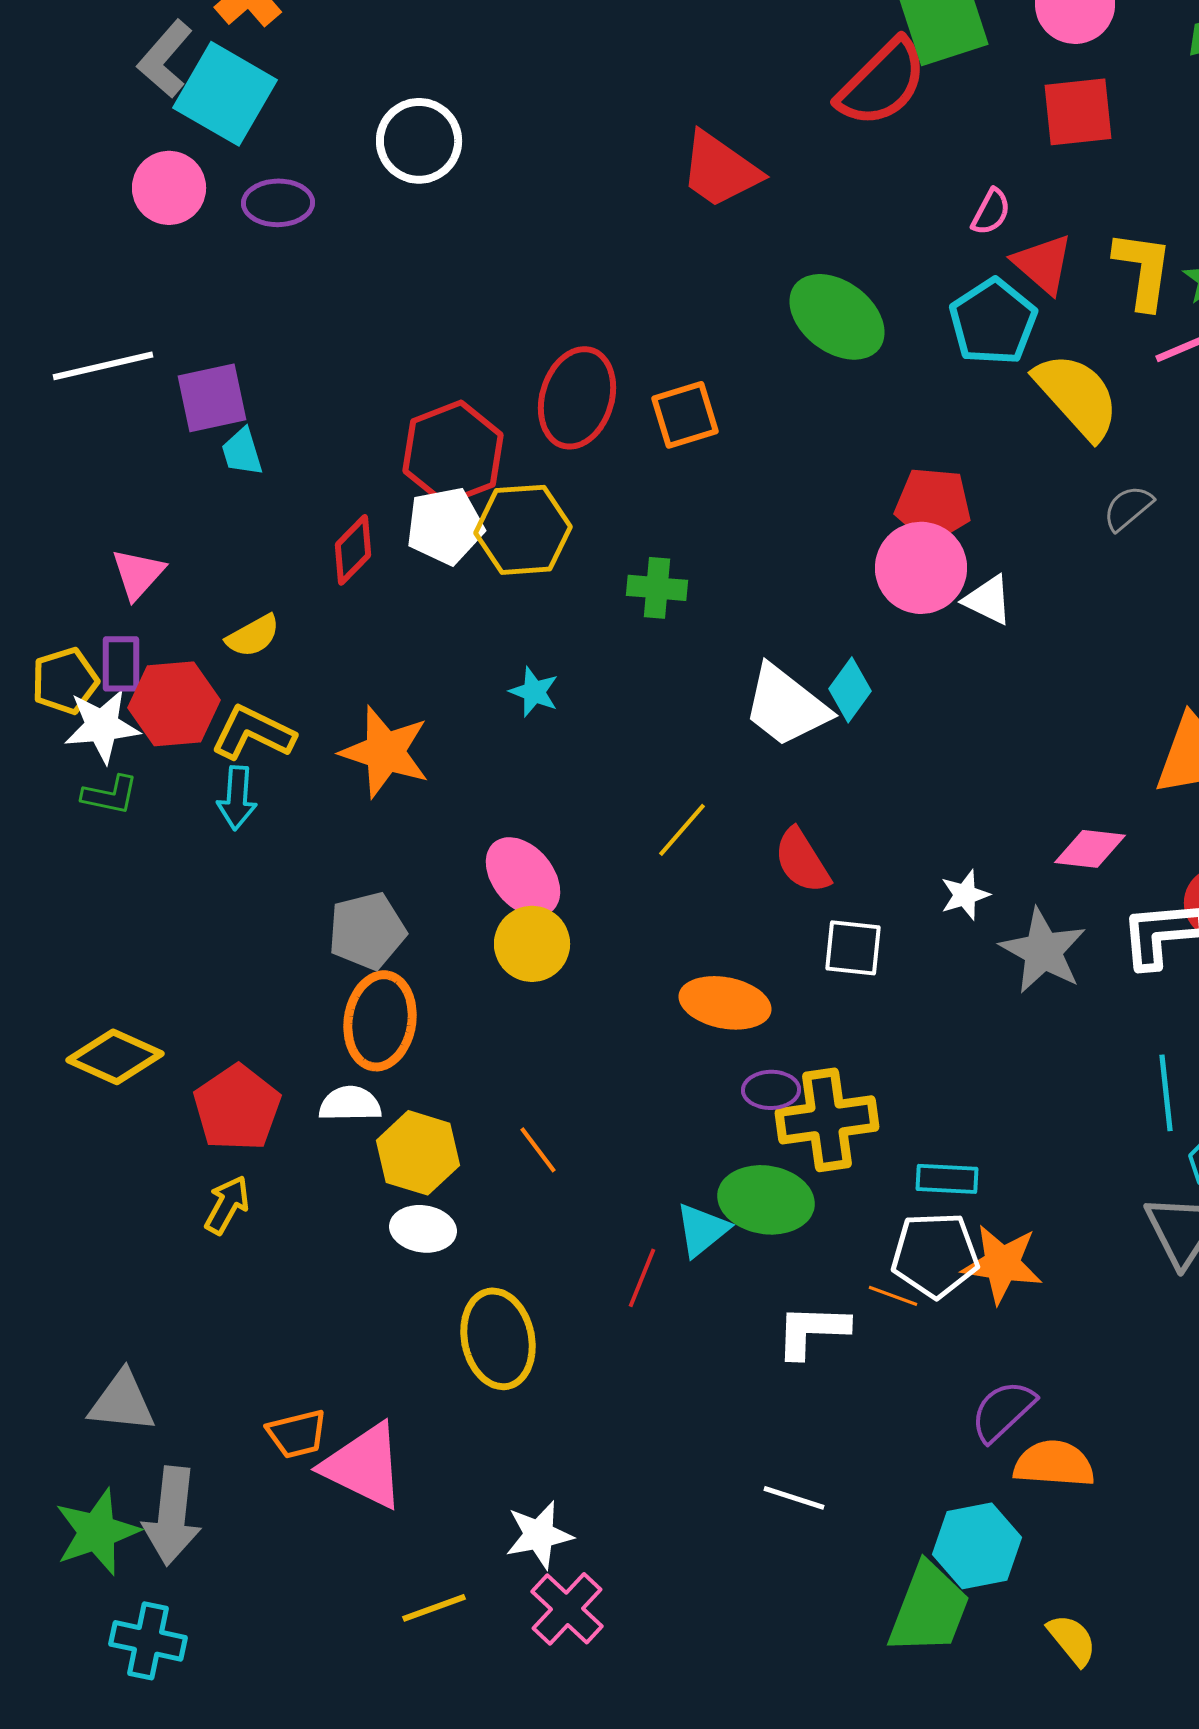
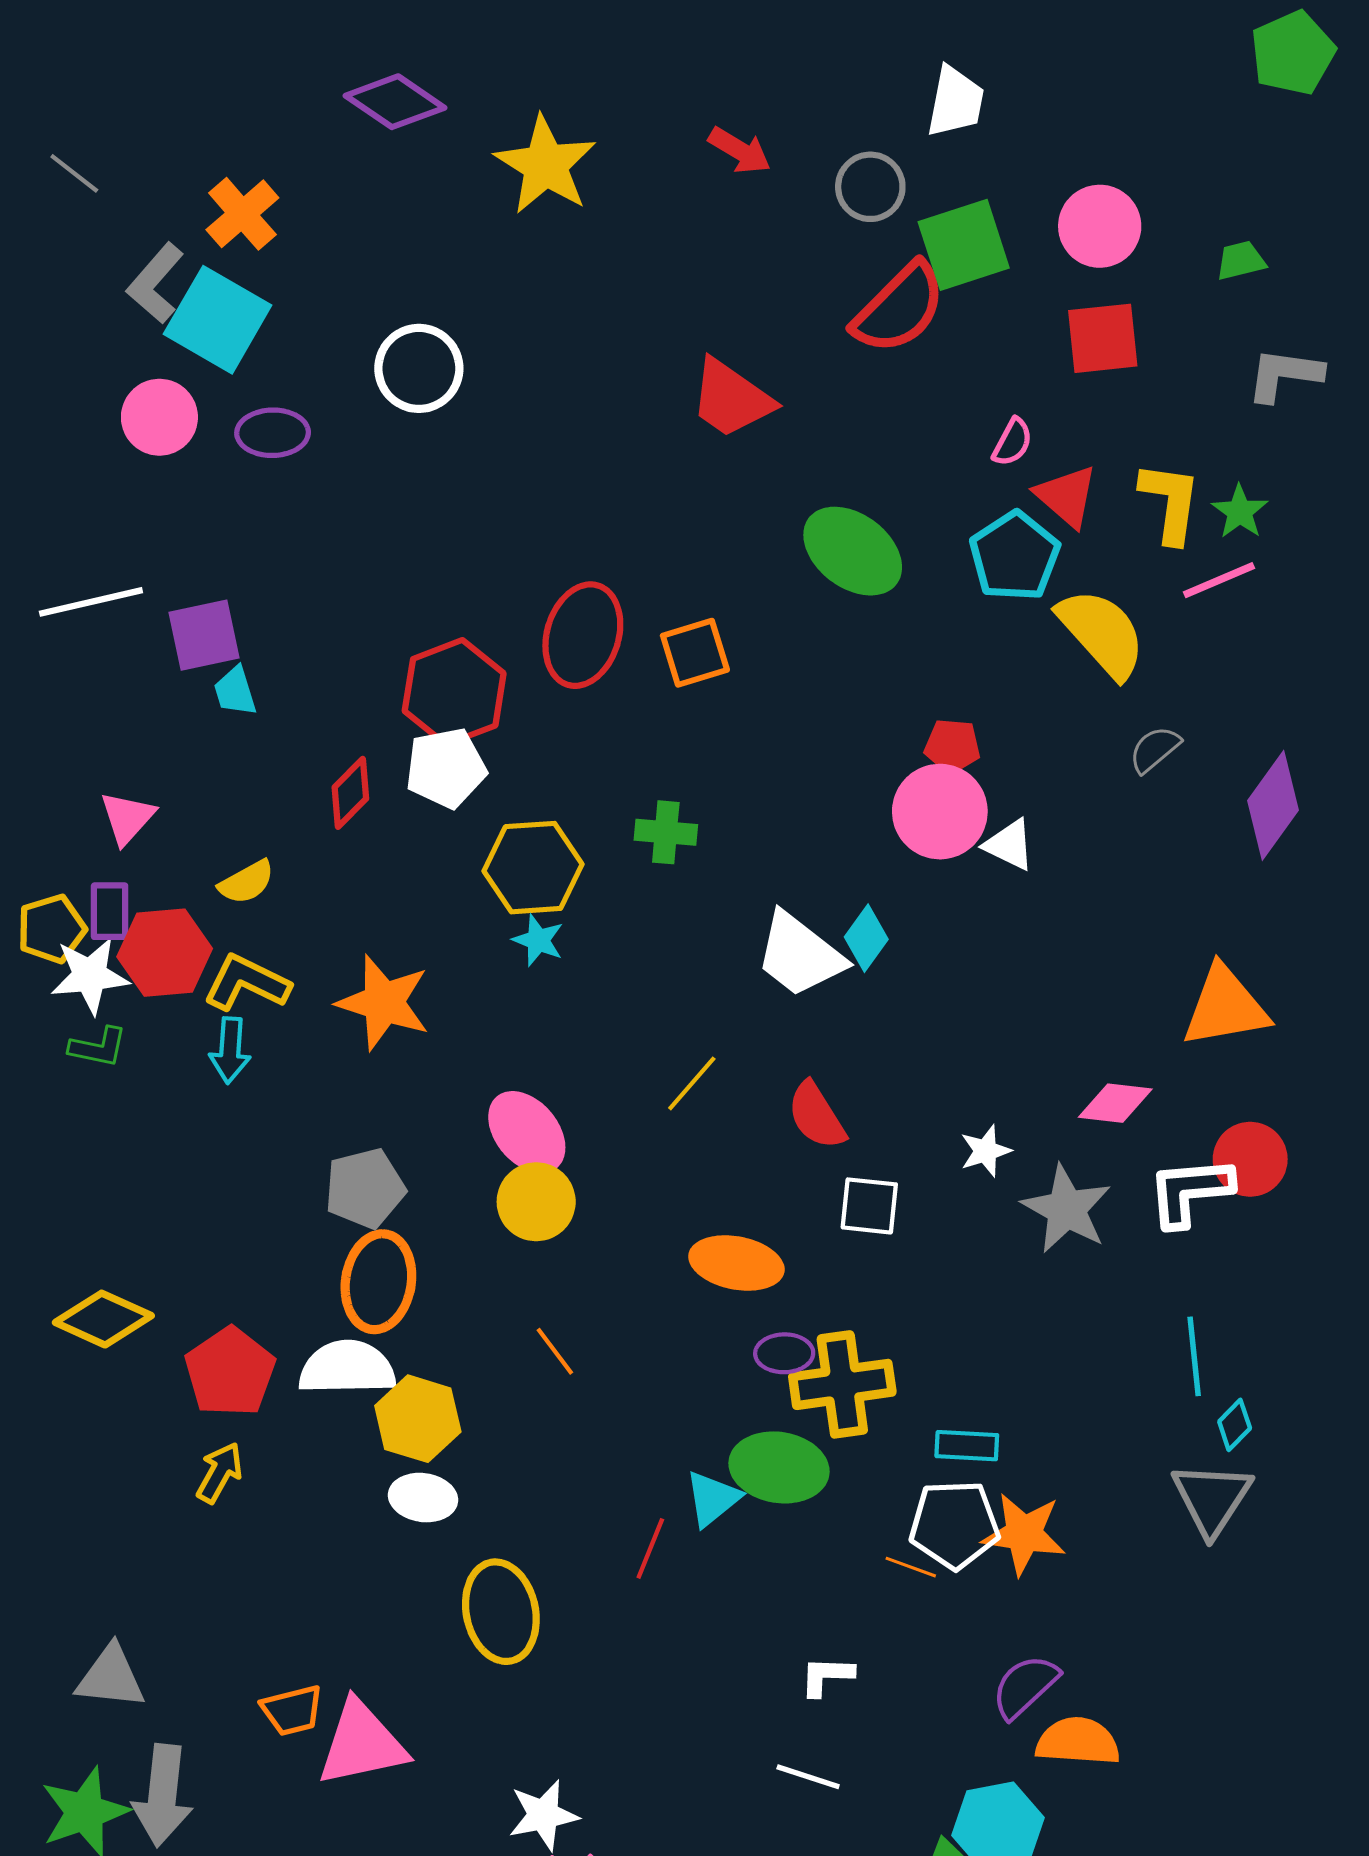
red pentagon: (933, 505) -> (952, 746), size x0.7
yellow hexagon: (523, 530) -> (533, 868), moved
white semicircle: (350, 1104) -> (347, 1368), size x1.5
orange line: (538, 1150) -> (555, 1351), moved
white L-shape: (812, 1331) -> (827, 1676), moved, size x0.7
pink triangle: (364, 1466) -> (362, 1744), turned -38

